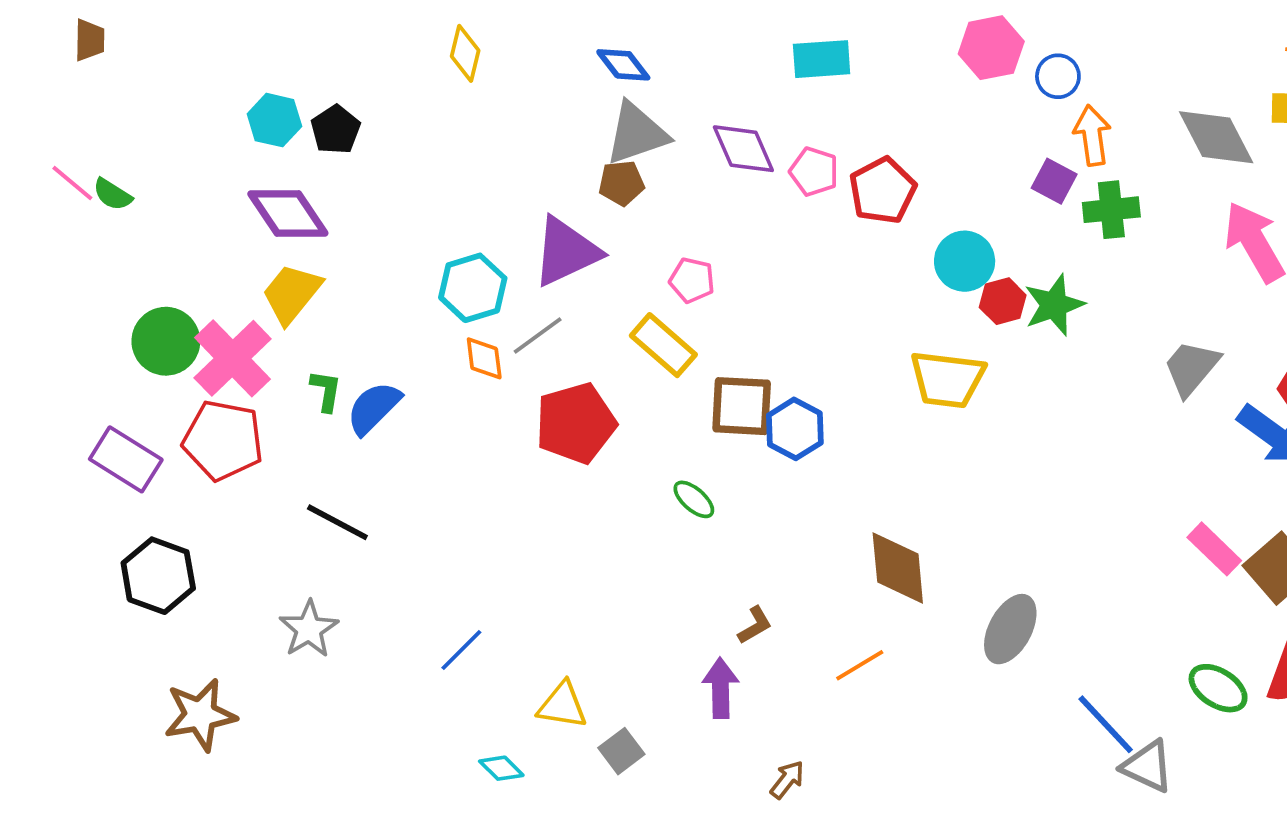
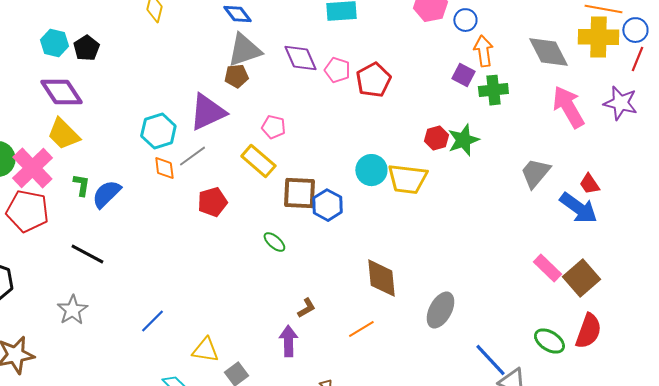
cyan circle: (965, 261) -> (371, 170), moved
yellow trapezoid: (292, 294) -> (63, 134), turned -84
red pentagon: (576, 423) -> (212, 202), size x0.7

